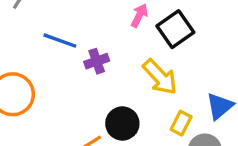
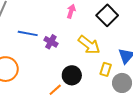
black square: (175, 29) -> (107, 15), moved
purple cross: (97, 61) -> (51, 42), turned -32

